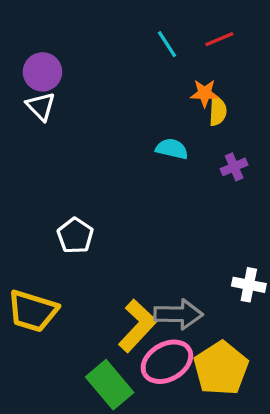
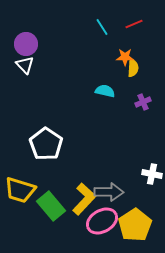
white pentagon: (75, 236) -> (46, 144), size x1.5
green rectangle: (110, 385) -> (51, 206), moved

